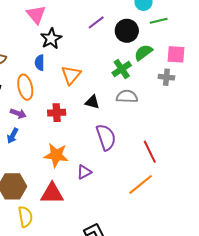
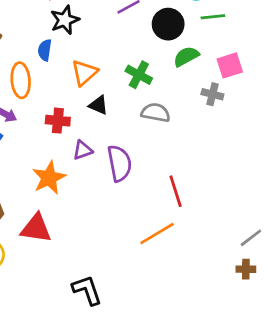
pink square: (176, 54) -> (230, 65), turned -30
green cross: (122, 69) -> (139, 75), moved, turned -36
black triangle: (92, 102) -> (98, 105), moved
orange star: (56, 155) -> (49, 178), turned 30
purple triangle: (84, 172) -> (83, 150), moved

